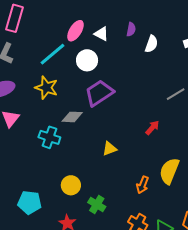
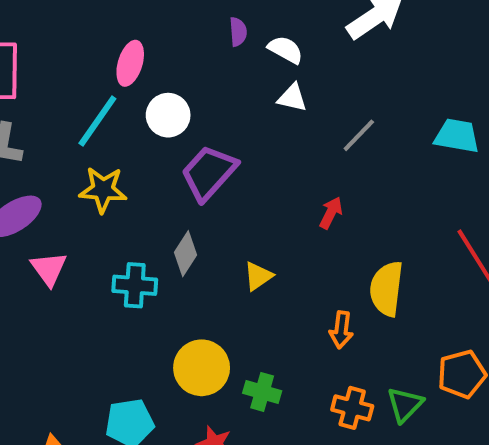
white triangle: (101, 34) -> (292, 98), moved
white semicircle: (151, 44) -> (286, 50), turned -66
gray diamond: (72, 117) -> (186, 254), moved, turned -45
yellow circle: (71, 185) -> (202, 368), size x1.4

